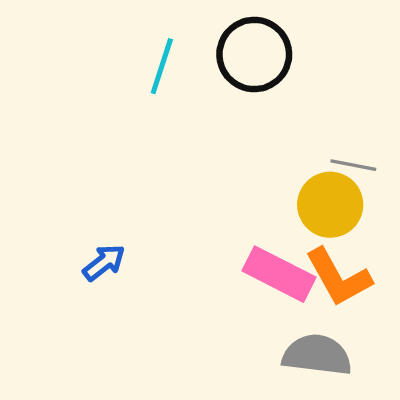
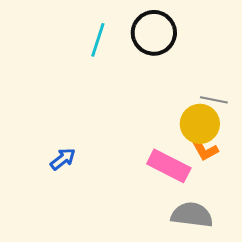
orange L-shape: (338, 277) -> (204, 149), moved, size x0.7

